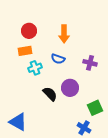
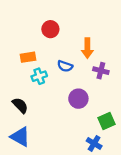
red circle: (29, 31) -> (50, 29), moved
orange arrow: (64, 34) -> (87, 48), moved
black semicircle: (50, 94) -> (20, 105), moved

